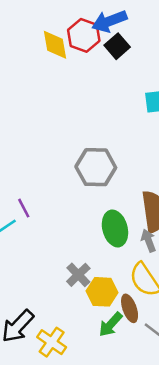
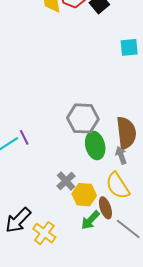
gray hexagon: (96, 167) -> (83, 118), moved
purple line: (24, 208) -> (24, 137), moved

